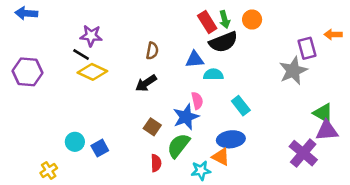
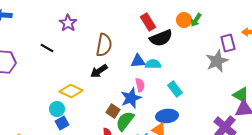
green arrow: (225, 20) -> (196, 20), moved, turned 48
purple star: (91, 36) -> (68, 23), moved, turned 30
brown semicircle: (152, 51) -> (104, 45), size x1.6
blue triangle: (195, 59) -> (138, 61), moved
yellow diamond: (92, 72) -> (71, 91), moved
brown square: (152, 127) -> (113, 111), moved
cyan circle: (75, 142) -> (57, 109), moved

